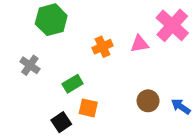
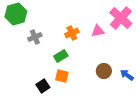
green hexagon: (51, 20) -> (16, 14), moved
gray cross: (30, 65) -> (35, 37), moved, turned 32
green rectangle: (73, 84) -> (61, 56), moved

